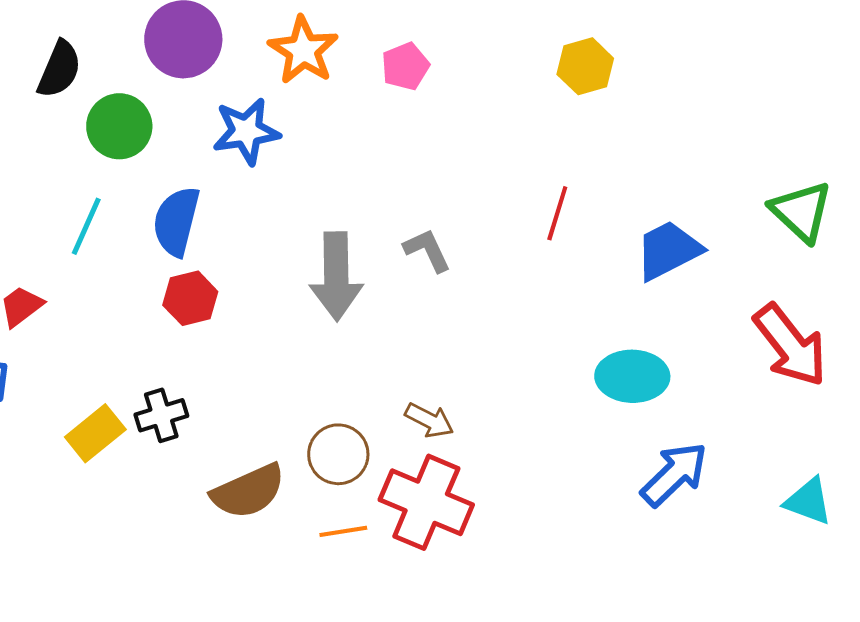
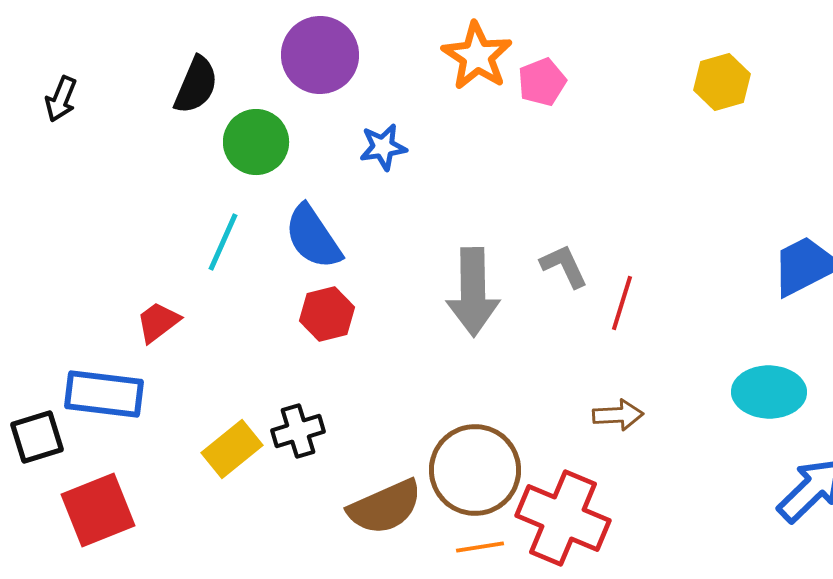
orange star: (303, 50) -> (477, 56), moved
blue star: (246, 131) -> (383, 147), size x0.7
red line: (557, 213) -> (622, 303), moved
blue semicircle: (176, 221) -> (313, 237), turned -48
brown arrow: (429, 420) -> (618, 415), moved, turned -30
brown circle: (338, 454) -> (475, 470), size x1.5

